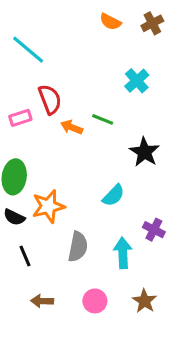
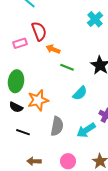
green line: (103, 119) -> (67, 67), moved
cyan arrow: (123, 253) -> (86, 130), turned -120
black line: (25, 256) -> (23, 132), turned -48

